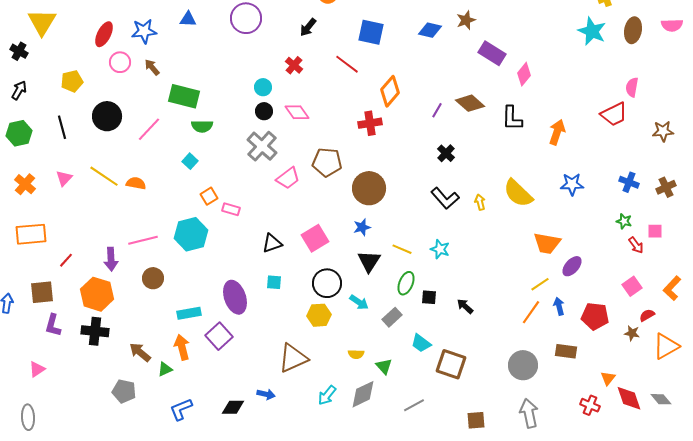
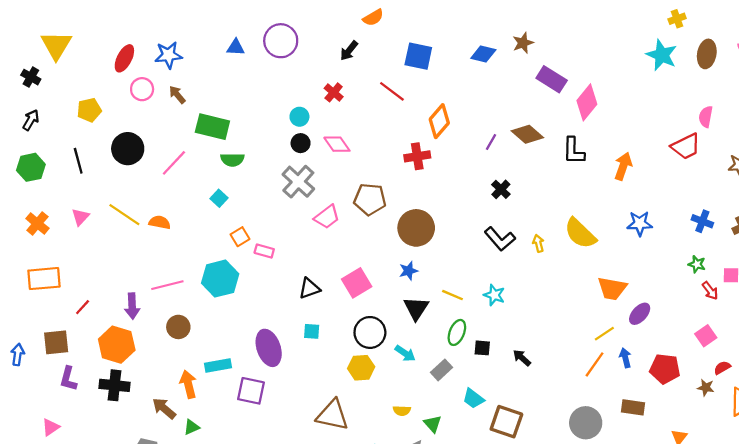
blue triangle: (188, 19) -> (236, 47), moved
pink diamond: (524, 74) -> (587, 102), size x1.4
purple square: (219, 336) -> (251, 391), turned -36
orange arrow: (182, 347) -> (188, 384), moved
brown triangle: (293, 358) -> (332, 415), turned 36

